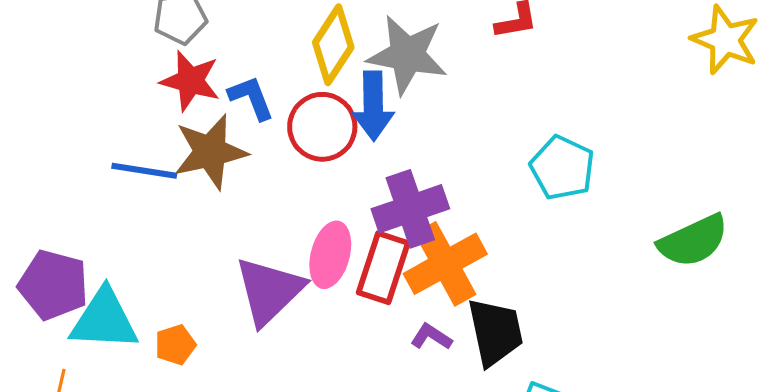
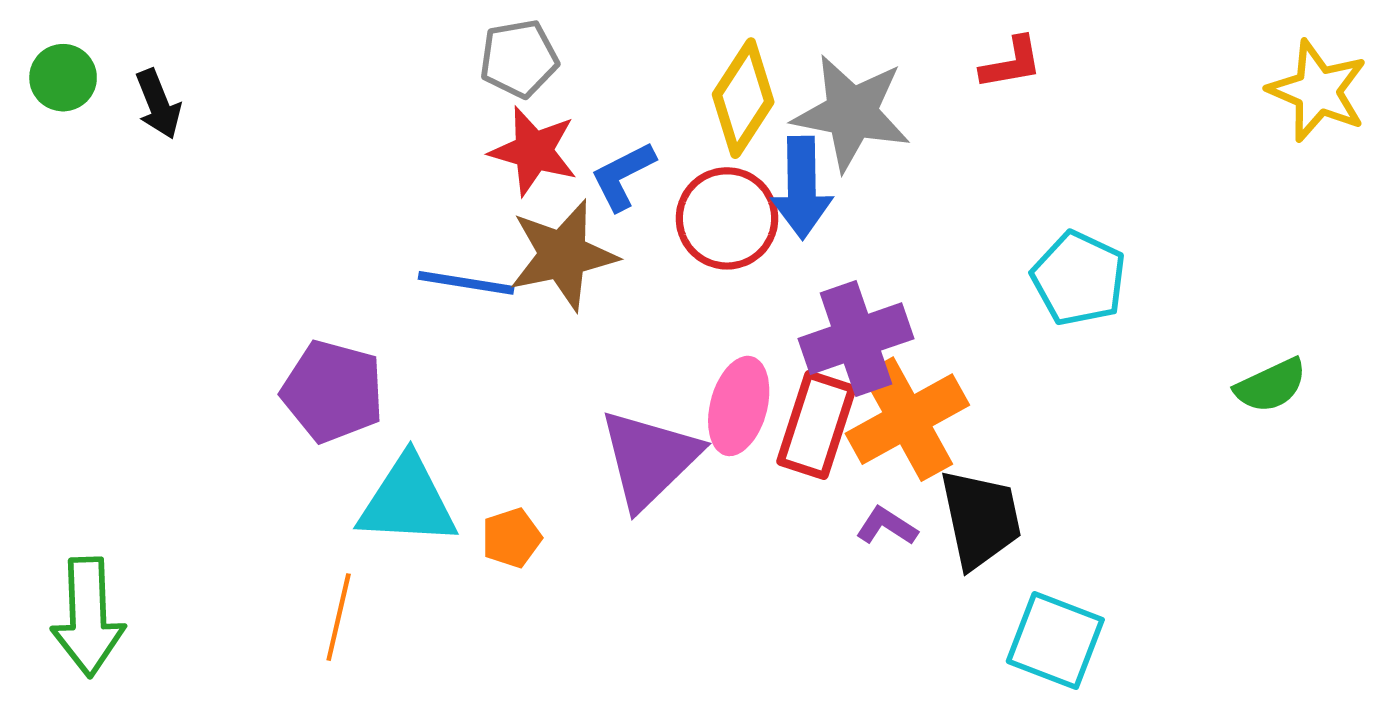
blue L-shape: (251, 98) -> (623, 176), turned -96
green semicircle: (693, 241) -> (1271, 385), size x0.7
purple pentagon: (53, 285) -> (333, 391), moved

